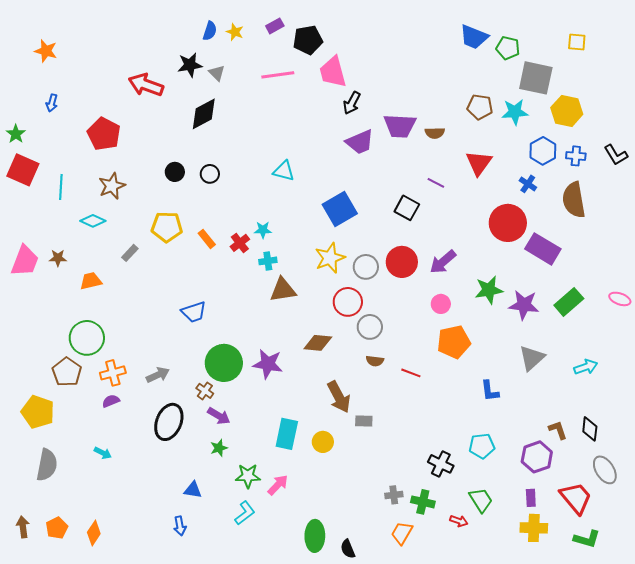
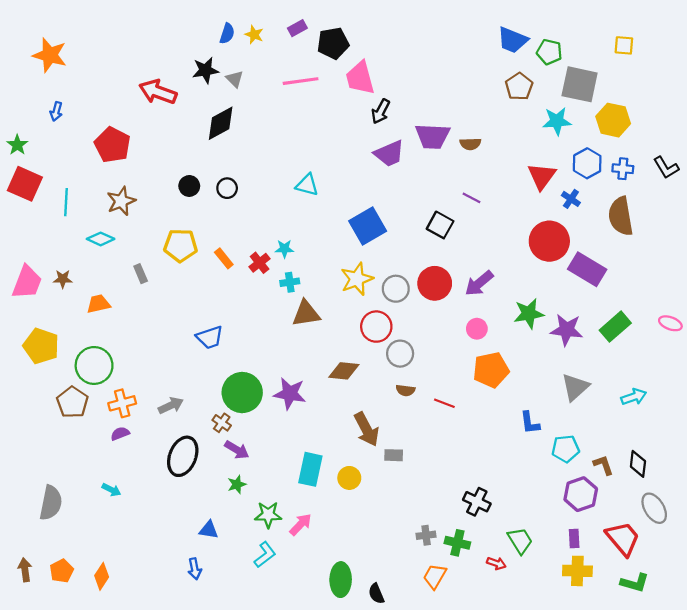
orange star: (46, 51) -> (50, 55), size x1.4
brown pentagon: (480, 107) -> (519, 87), moved, turned 30
red triangle: (479, 163) -> (542, 176), moved
gray rectangle: (130, 253) -> (141, 274), turned -66
yellow pentagon: (38, 412) -> (41, 346), moved
cyan pentagon: (482, 446) -> (566, 449), moved

